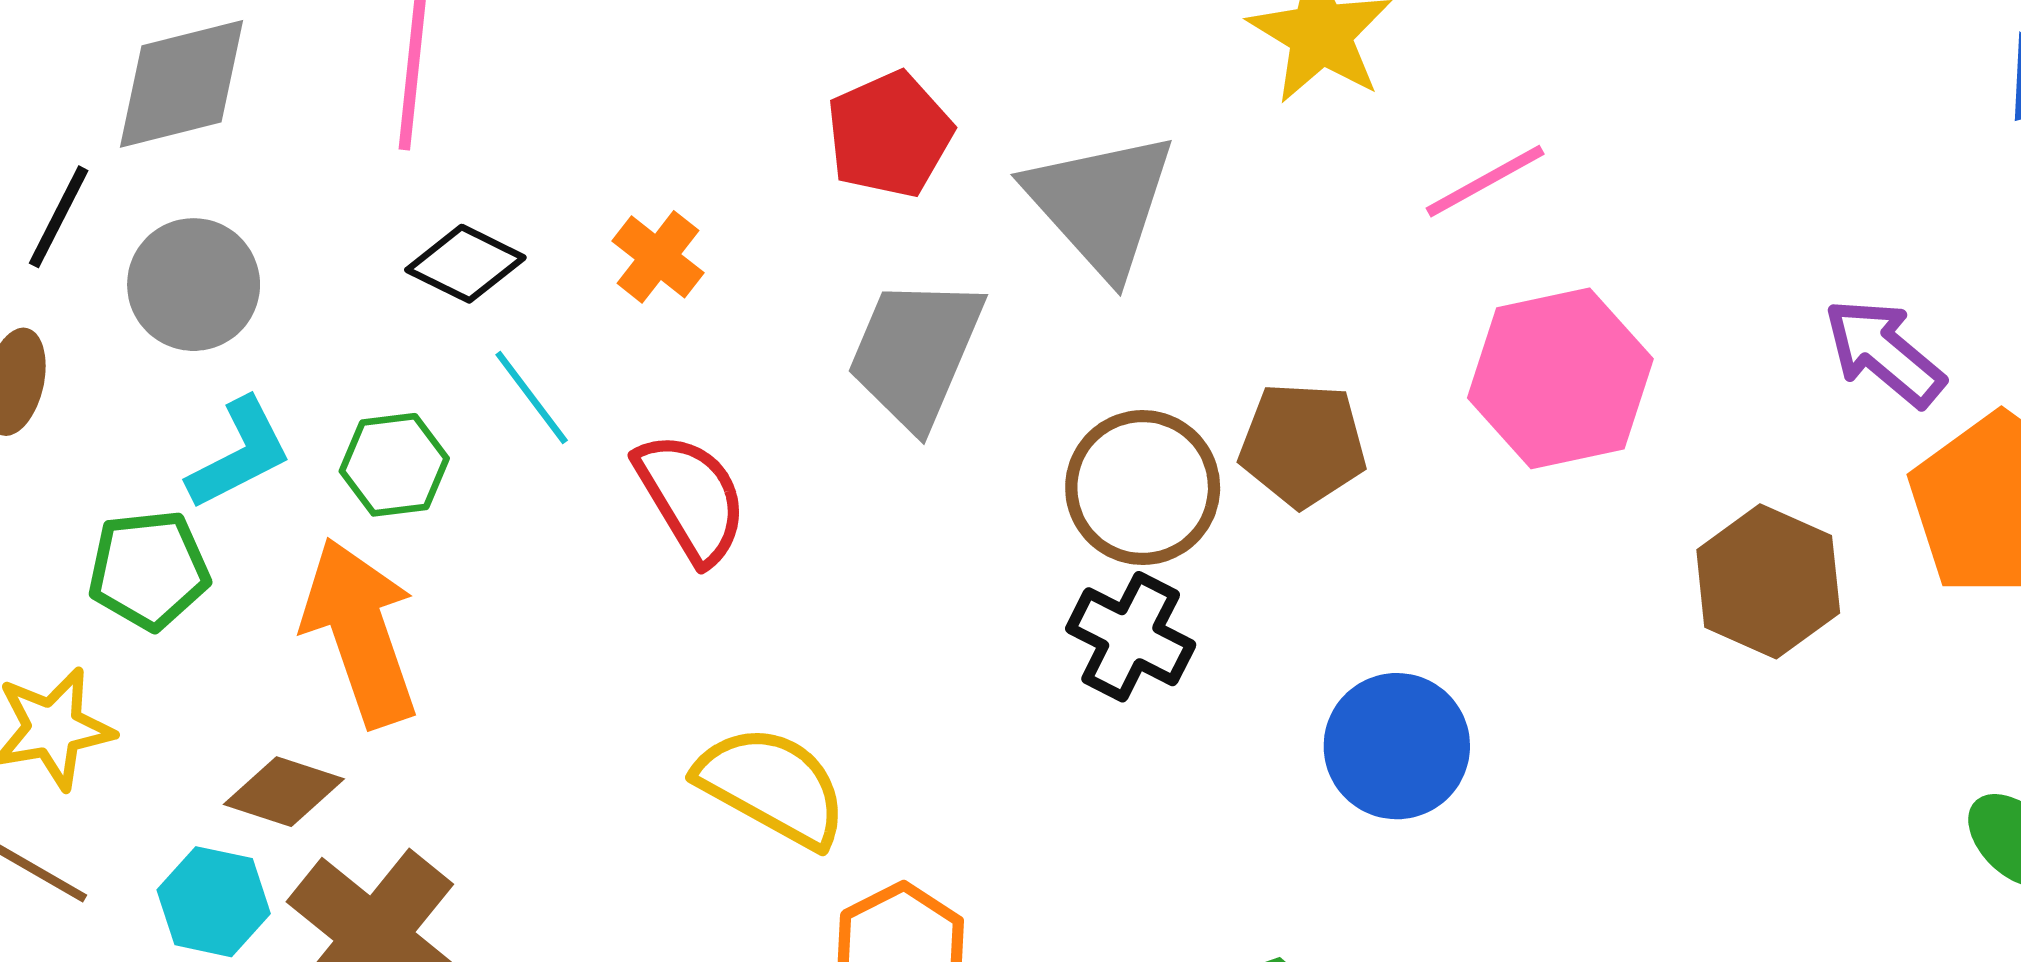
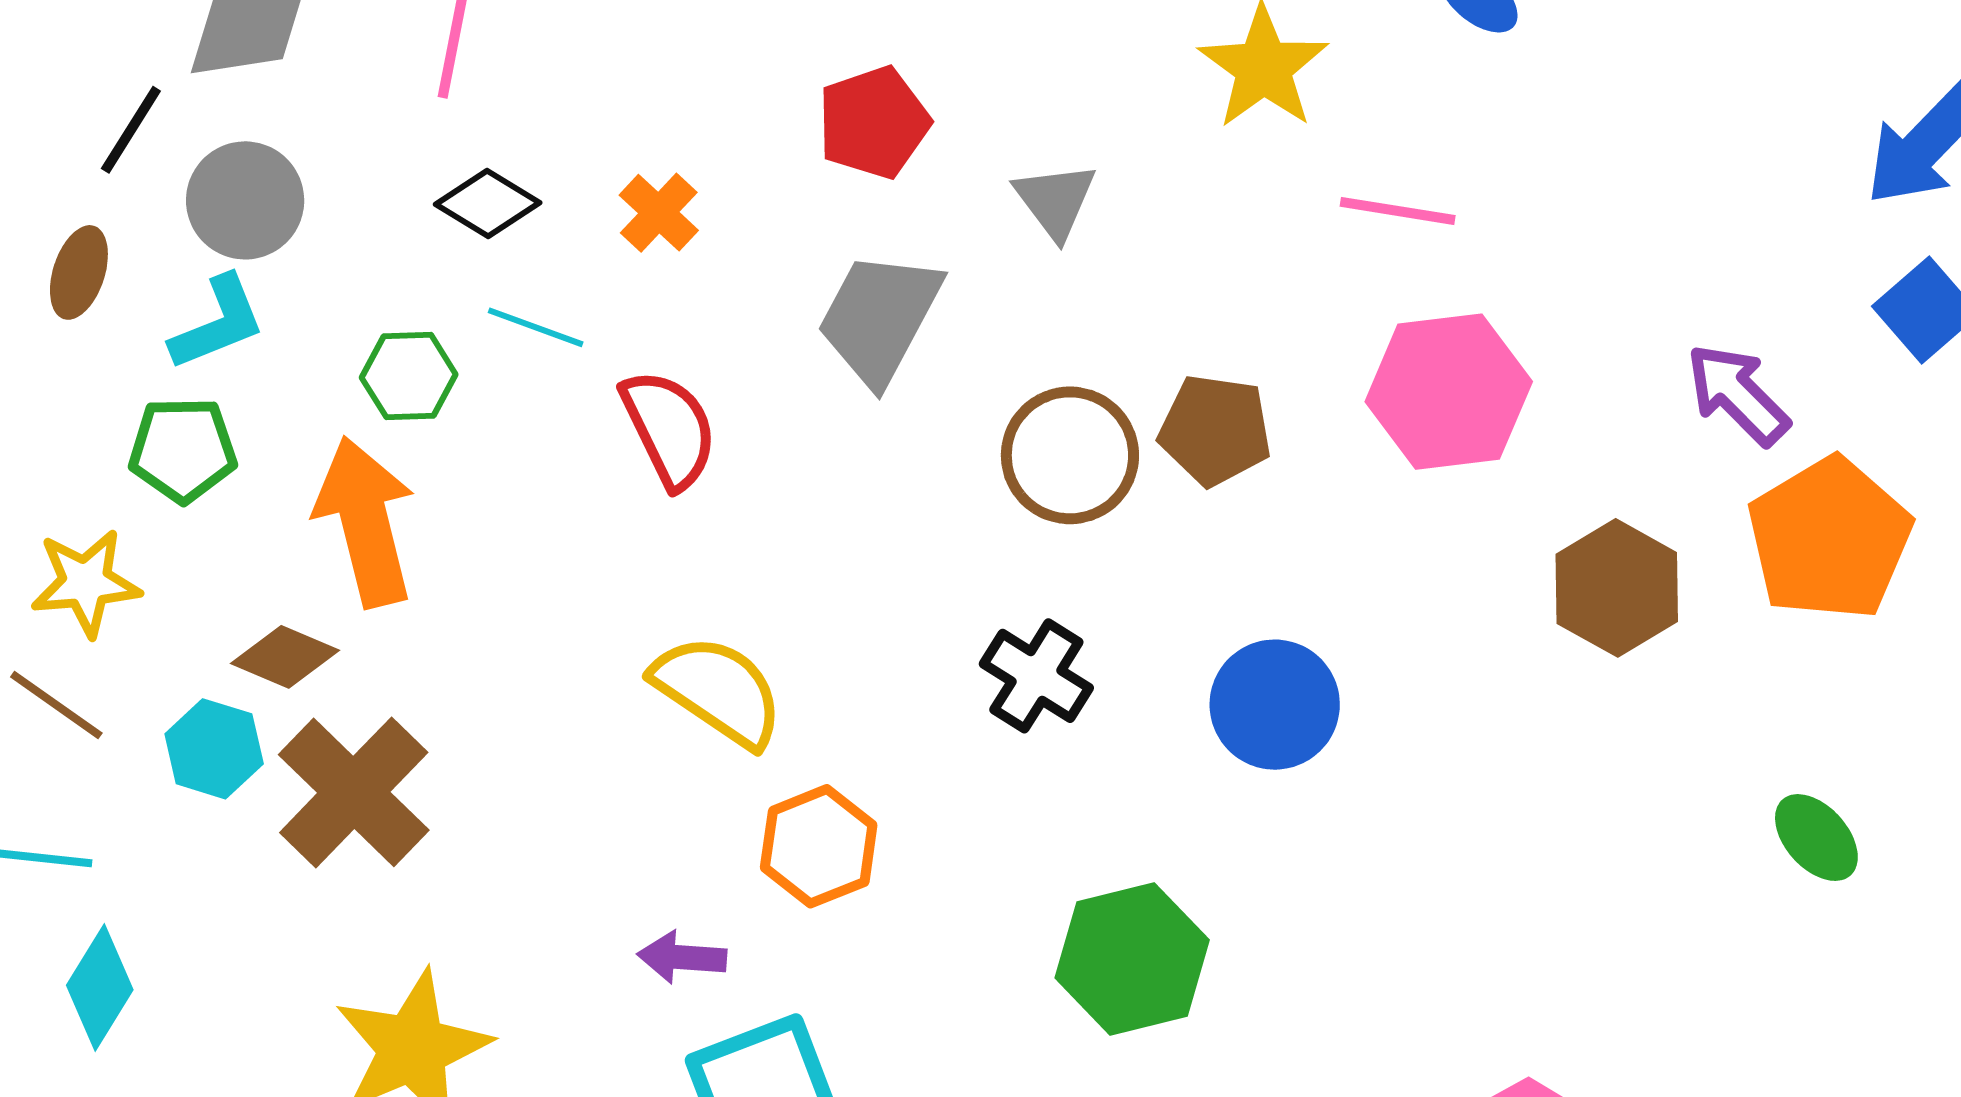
pink line: (1485, 181) -> (1398, 211), turned 33
gray triangle: (1101, 204) -> (1055, 201), size x0.6
cyan line: (532, 398) -> (536, 327), turned -38
cyan L-shape: (239, 454) -> (218, 323), moved
black cross: (1131, 637) -> (1036, 676), moved

